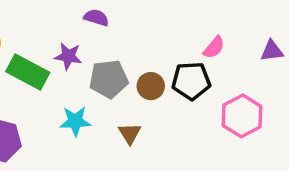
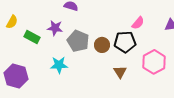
green rectangle: (28, 72) -> (32, 37), size x0.7
gray pentagon: (109, 79) -> (78, 41), turned 30
brown triangle: (130, 133) -> (120, 72), moved

